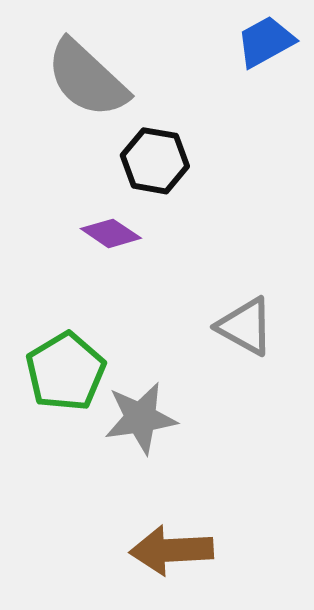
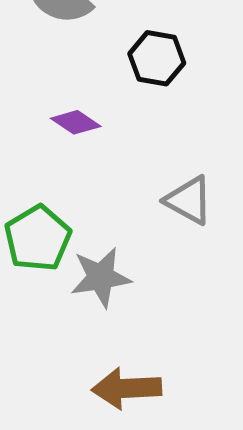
black hexagon: (155, 161) -> (157, 58), moved

